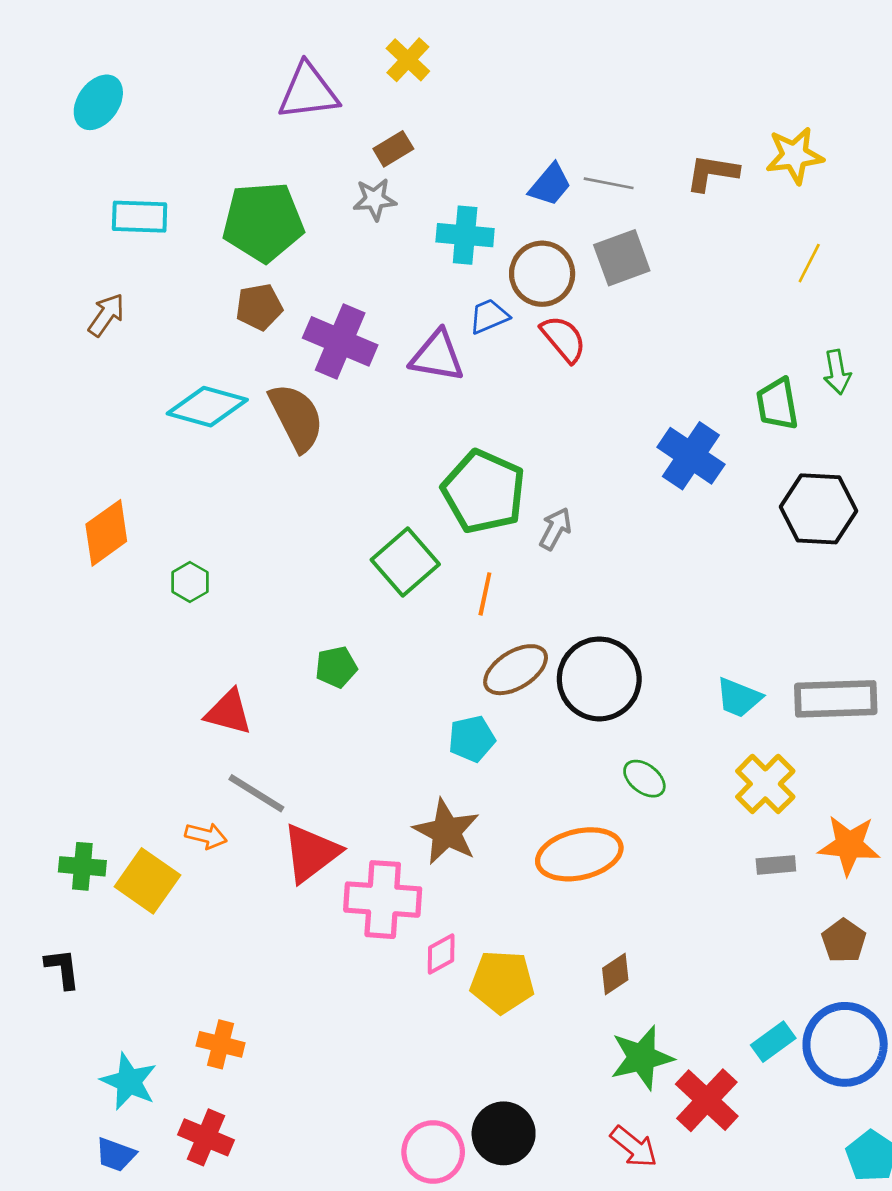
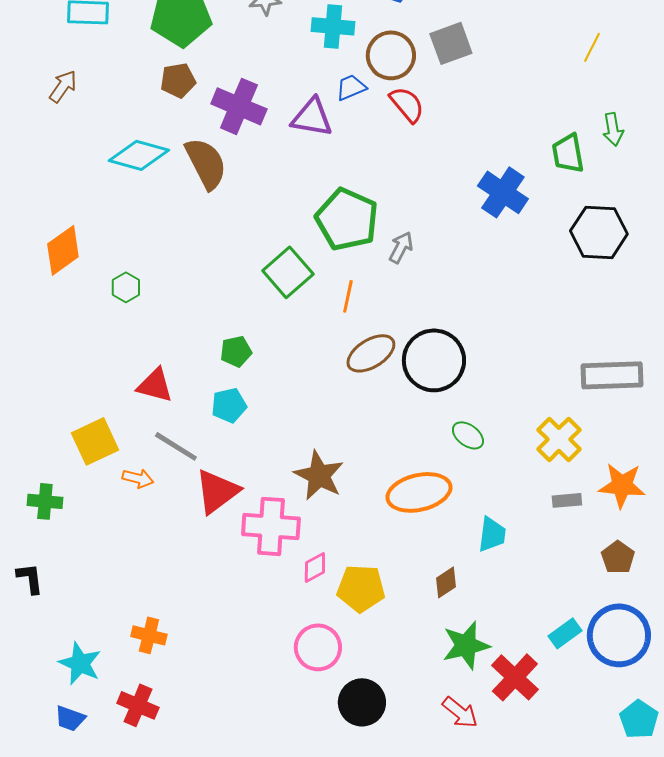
cyan trapezoid: (739, 698) -> (492, 534), moved, turned -105
cyan pentagon: (472, 739) -> (229, 405), moved
yellow square: (147, 881) -> (95, 441), moved, turned 30
pink circle: (433, 1152) -> (318, 647), moved

